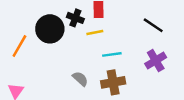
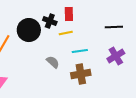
black line: (153, 25) -> (114, 27), turned -36
gray semicircle: (80, 79) -> (53, 62), moved

